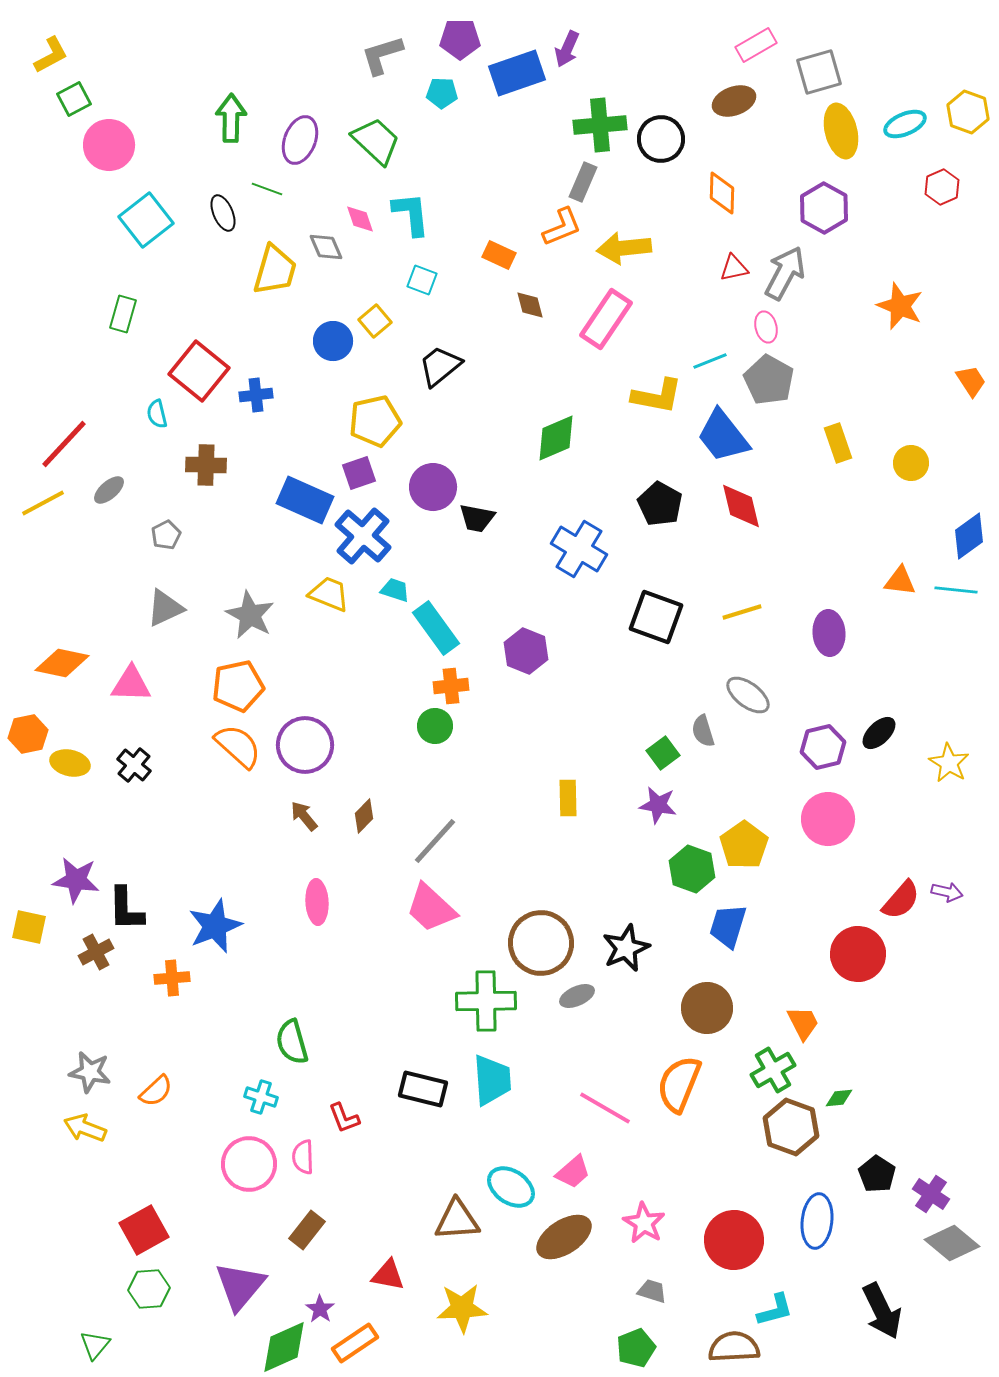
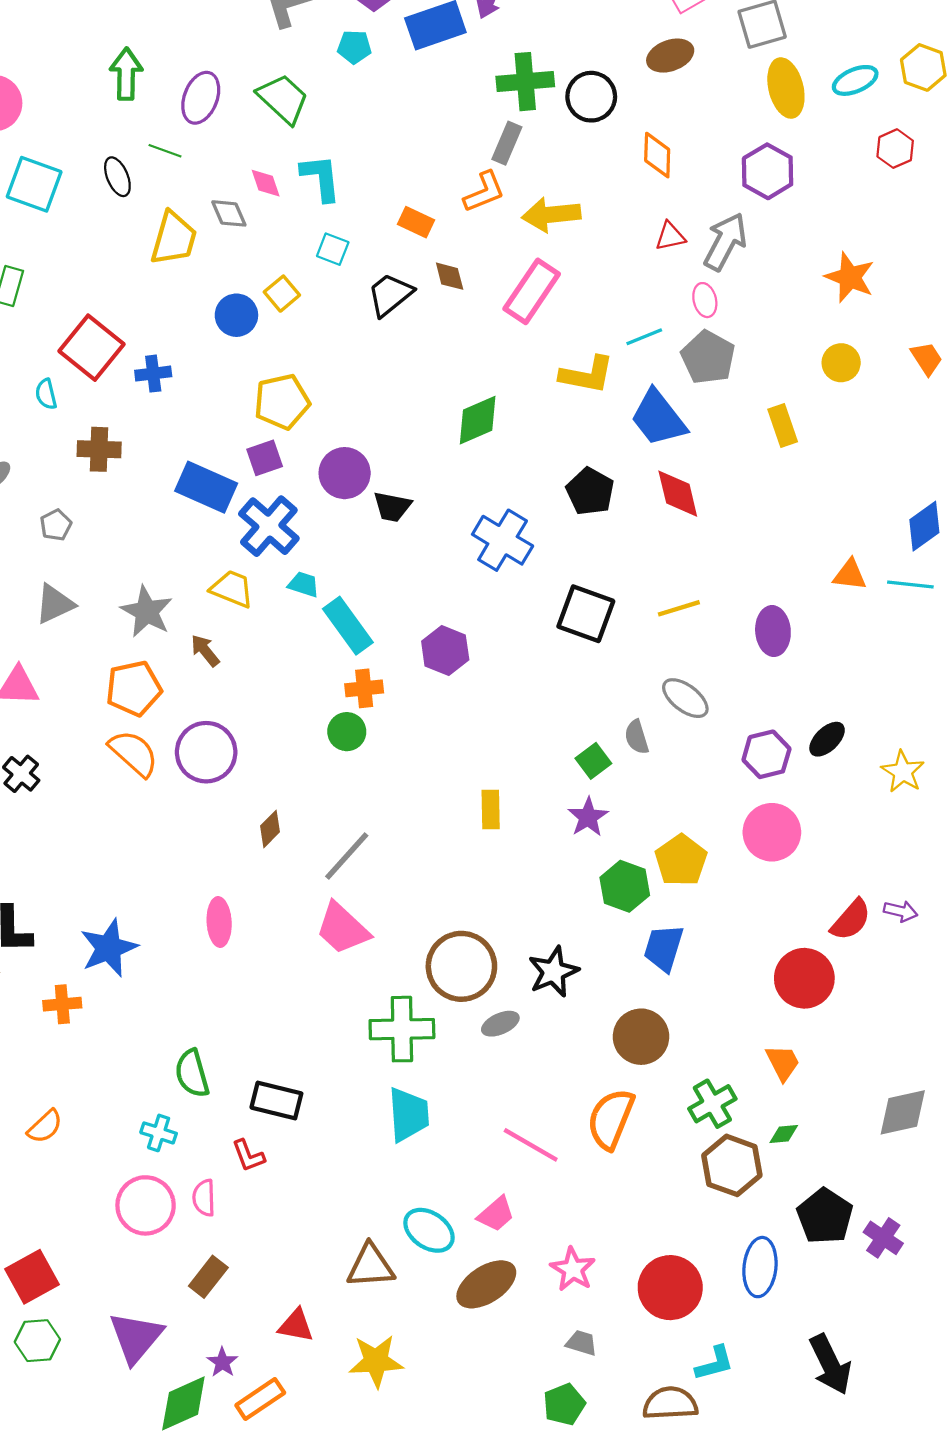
cyan square: (146, 220) -> (34, 184), turned -32
black trapezoid: (440, 366) -> (390, 295), moved
yellow circle: (911, 463) -> (841, 363), moved
purple star: (658, 805) -> (588, 817), turned 30
brown arrow: (304, 816) -> (205, 650), moved
orange trapezoid: (803, 1023) -> (783, 1063), moved
black rectangle: (423, 1089) -> (276, 1100), moved
black pentagon: (877, 1174) -> (825, 1216), size x1.4
gray diamond: (952, 1243) -> (903, 1112), moved, turned -52

